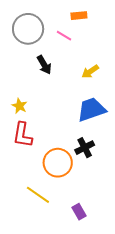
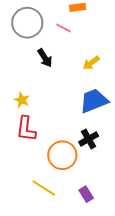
purple rectangle: (79, 212) -> (86, 194), moved

